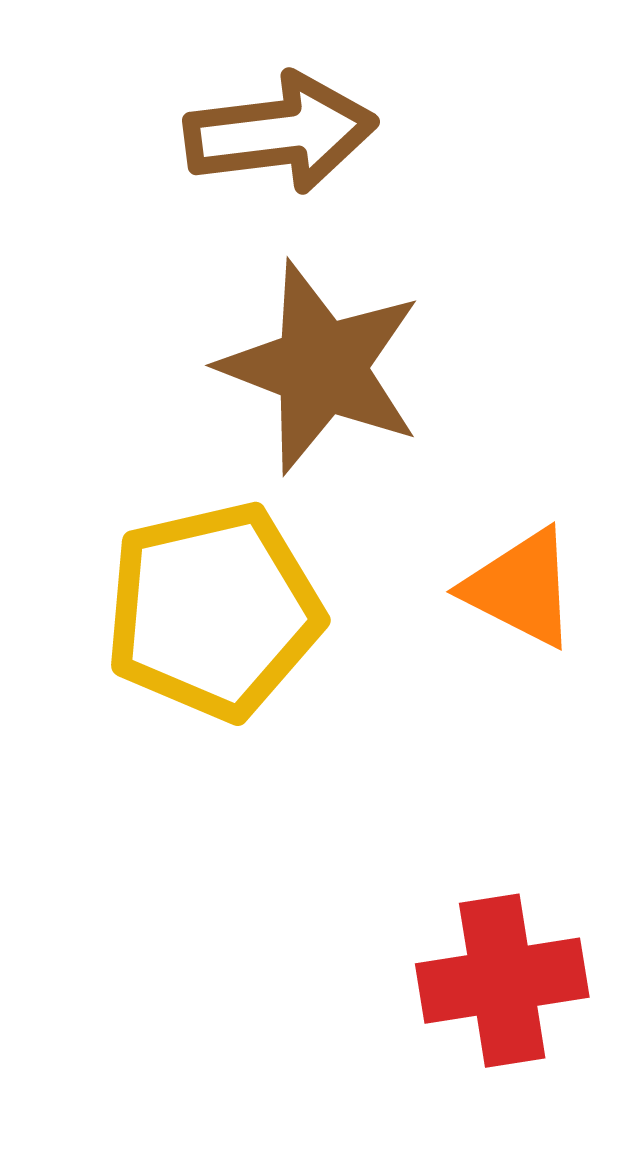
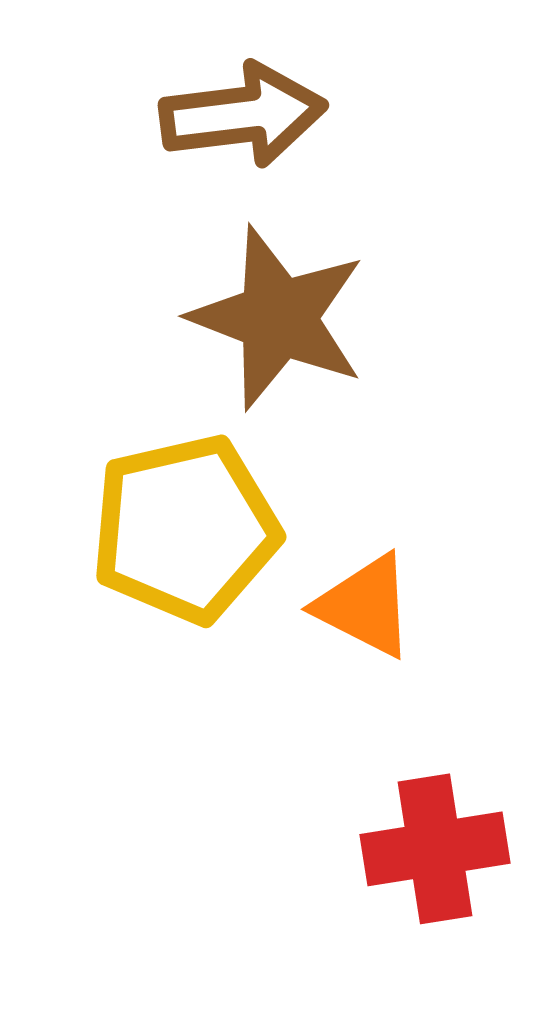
orange triangle: (521, 588) -> (365, 606), moved

